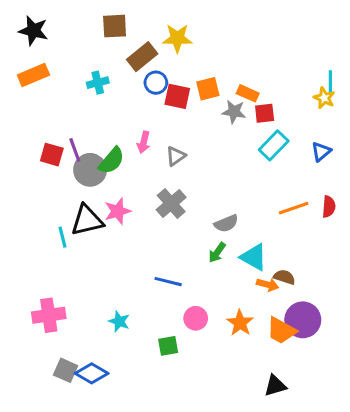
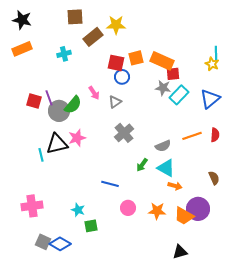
blue circle: (156, 83) -> (122, 77), moved
orange rectangle: (248, 93) -> (162, 61), size x1.6
gray star: (234, 112) -> (163, 88), moved
pink arrow: (144, 142) -> (94, 93), turned -48
blue triangle: (321, 152) -> (210, 99), size x1.5
gray cross: (171, 204) -> (124, 133), moved
gray semicircle: (226, 223) -> (163, 146), moved
brown semicircle: (284, 277) -> (214, 178), moved, turned 48
orange star: (240, 323) -> (157, 211), turned -30
green square: (168, 346) -> (91, 226), moved

